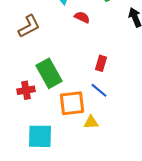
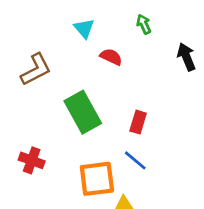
green rectangle: (49, 73) -> (83, 112), moved
red cross: (26, 90) -> (32, 160), turned 30

